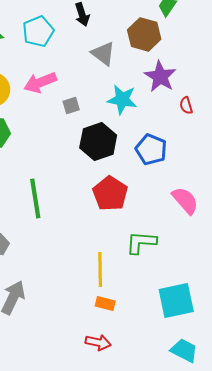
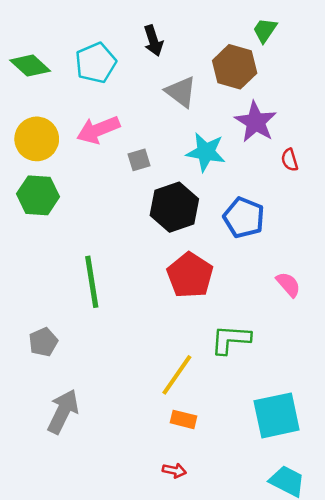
pink semicircle: (185, 200) -> (288, 284), size x0.7
yellow line: (100, 269) -> (177, 375), turned 36
red arrow: (98, 342) -> (174, 471), size x0.7

